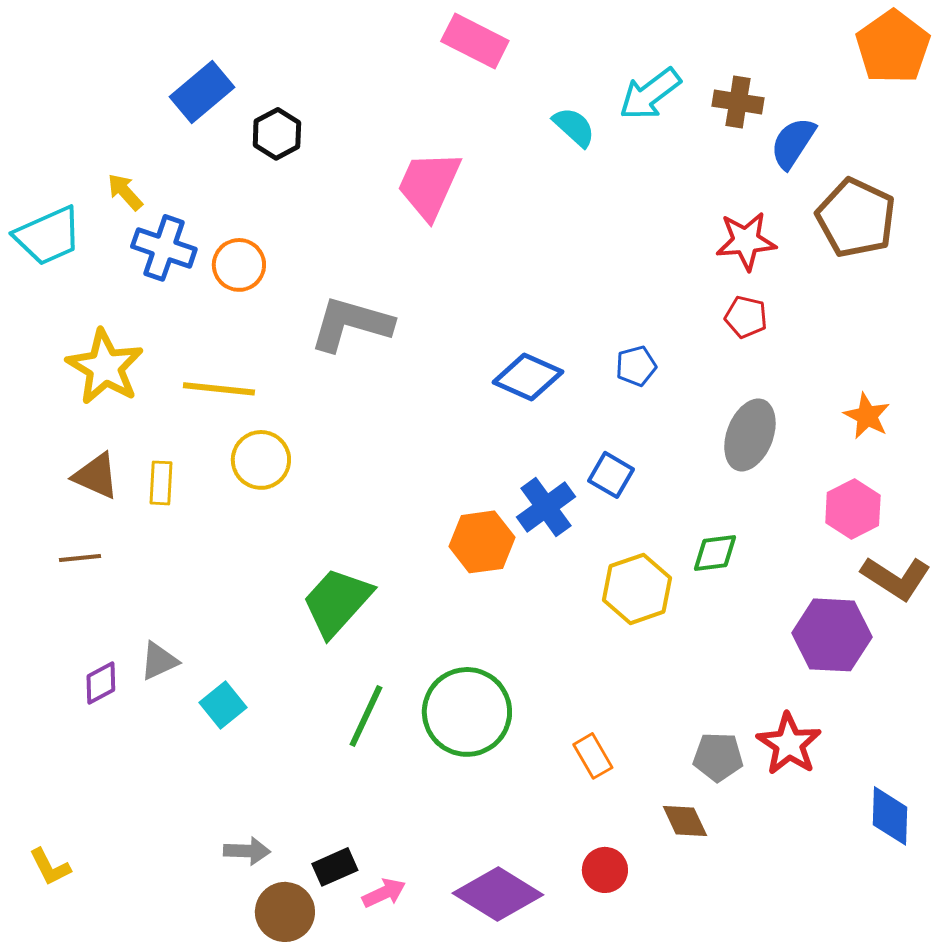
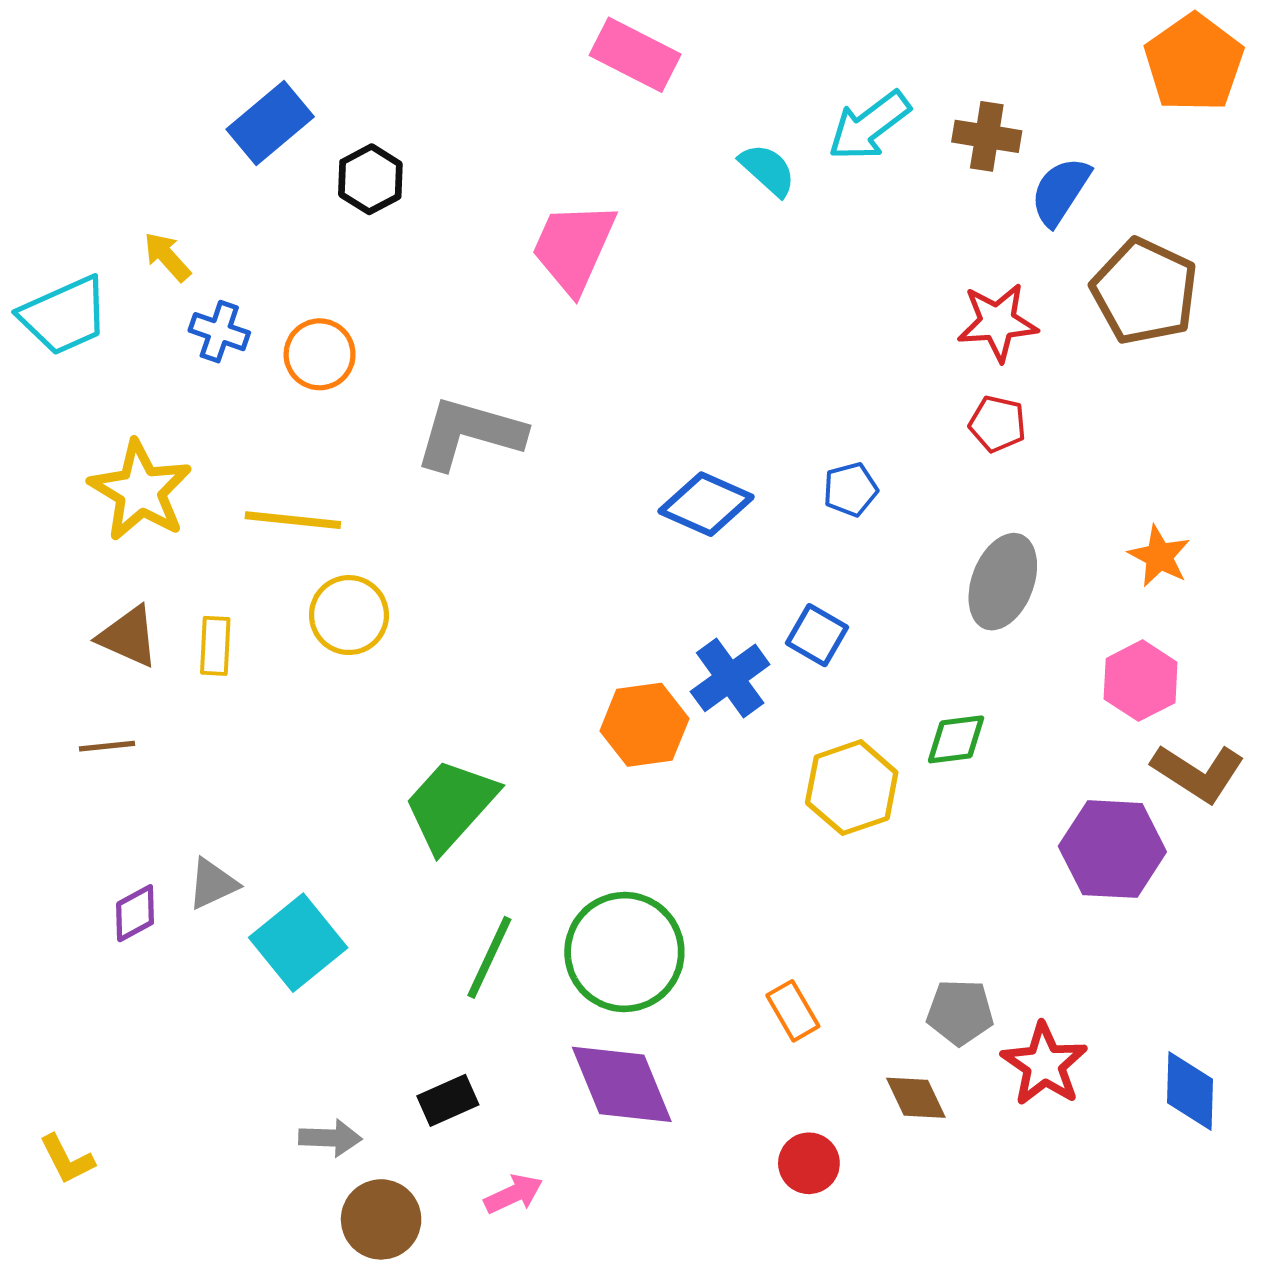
blue cross: (164, 248) -> (219, 332), size x0.7
cyan square: (223, 705) -> (298, 943), size x1.5
red star: (789, 744) -> (1044, 1064), moved
black rectangle: (335, 867) -> (448, 1100), moved
purple diamond: (498, 894) -> (622, 1084), moved, turned 36

